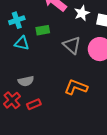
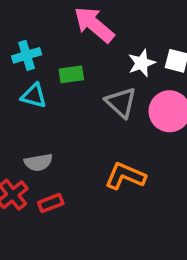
white star: (82, 13) -> (142, 63), moved

